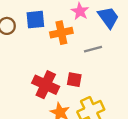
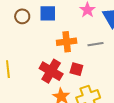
orange cross: (61, 33) -> (67, 42), moved

